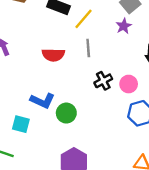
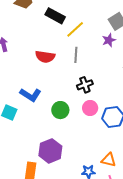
pink circle: (129, 84) -> (90, 108), moved
green circle: (66, 113) -> (60, 110), moved

